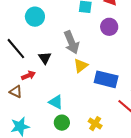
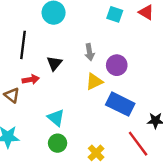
purple circle: (109, 27) -> (117, 65), moved
gray arrow: (71, 42) -> (89, 52), size x0.6
black line: (16, 49) -> (23, 45), turned 35

